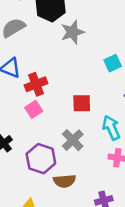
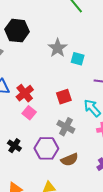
gray star: (72, 32) -> (58, 48), moved
cyan square: (113, 63) -> (78, 59), turned -32

